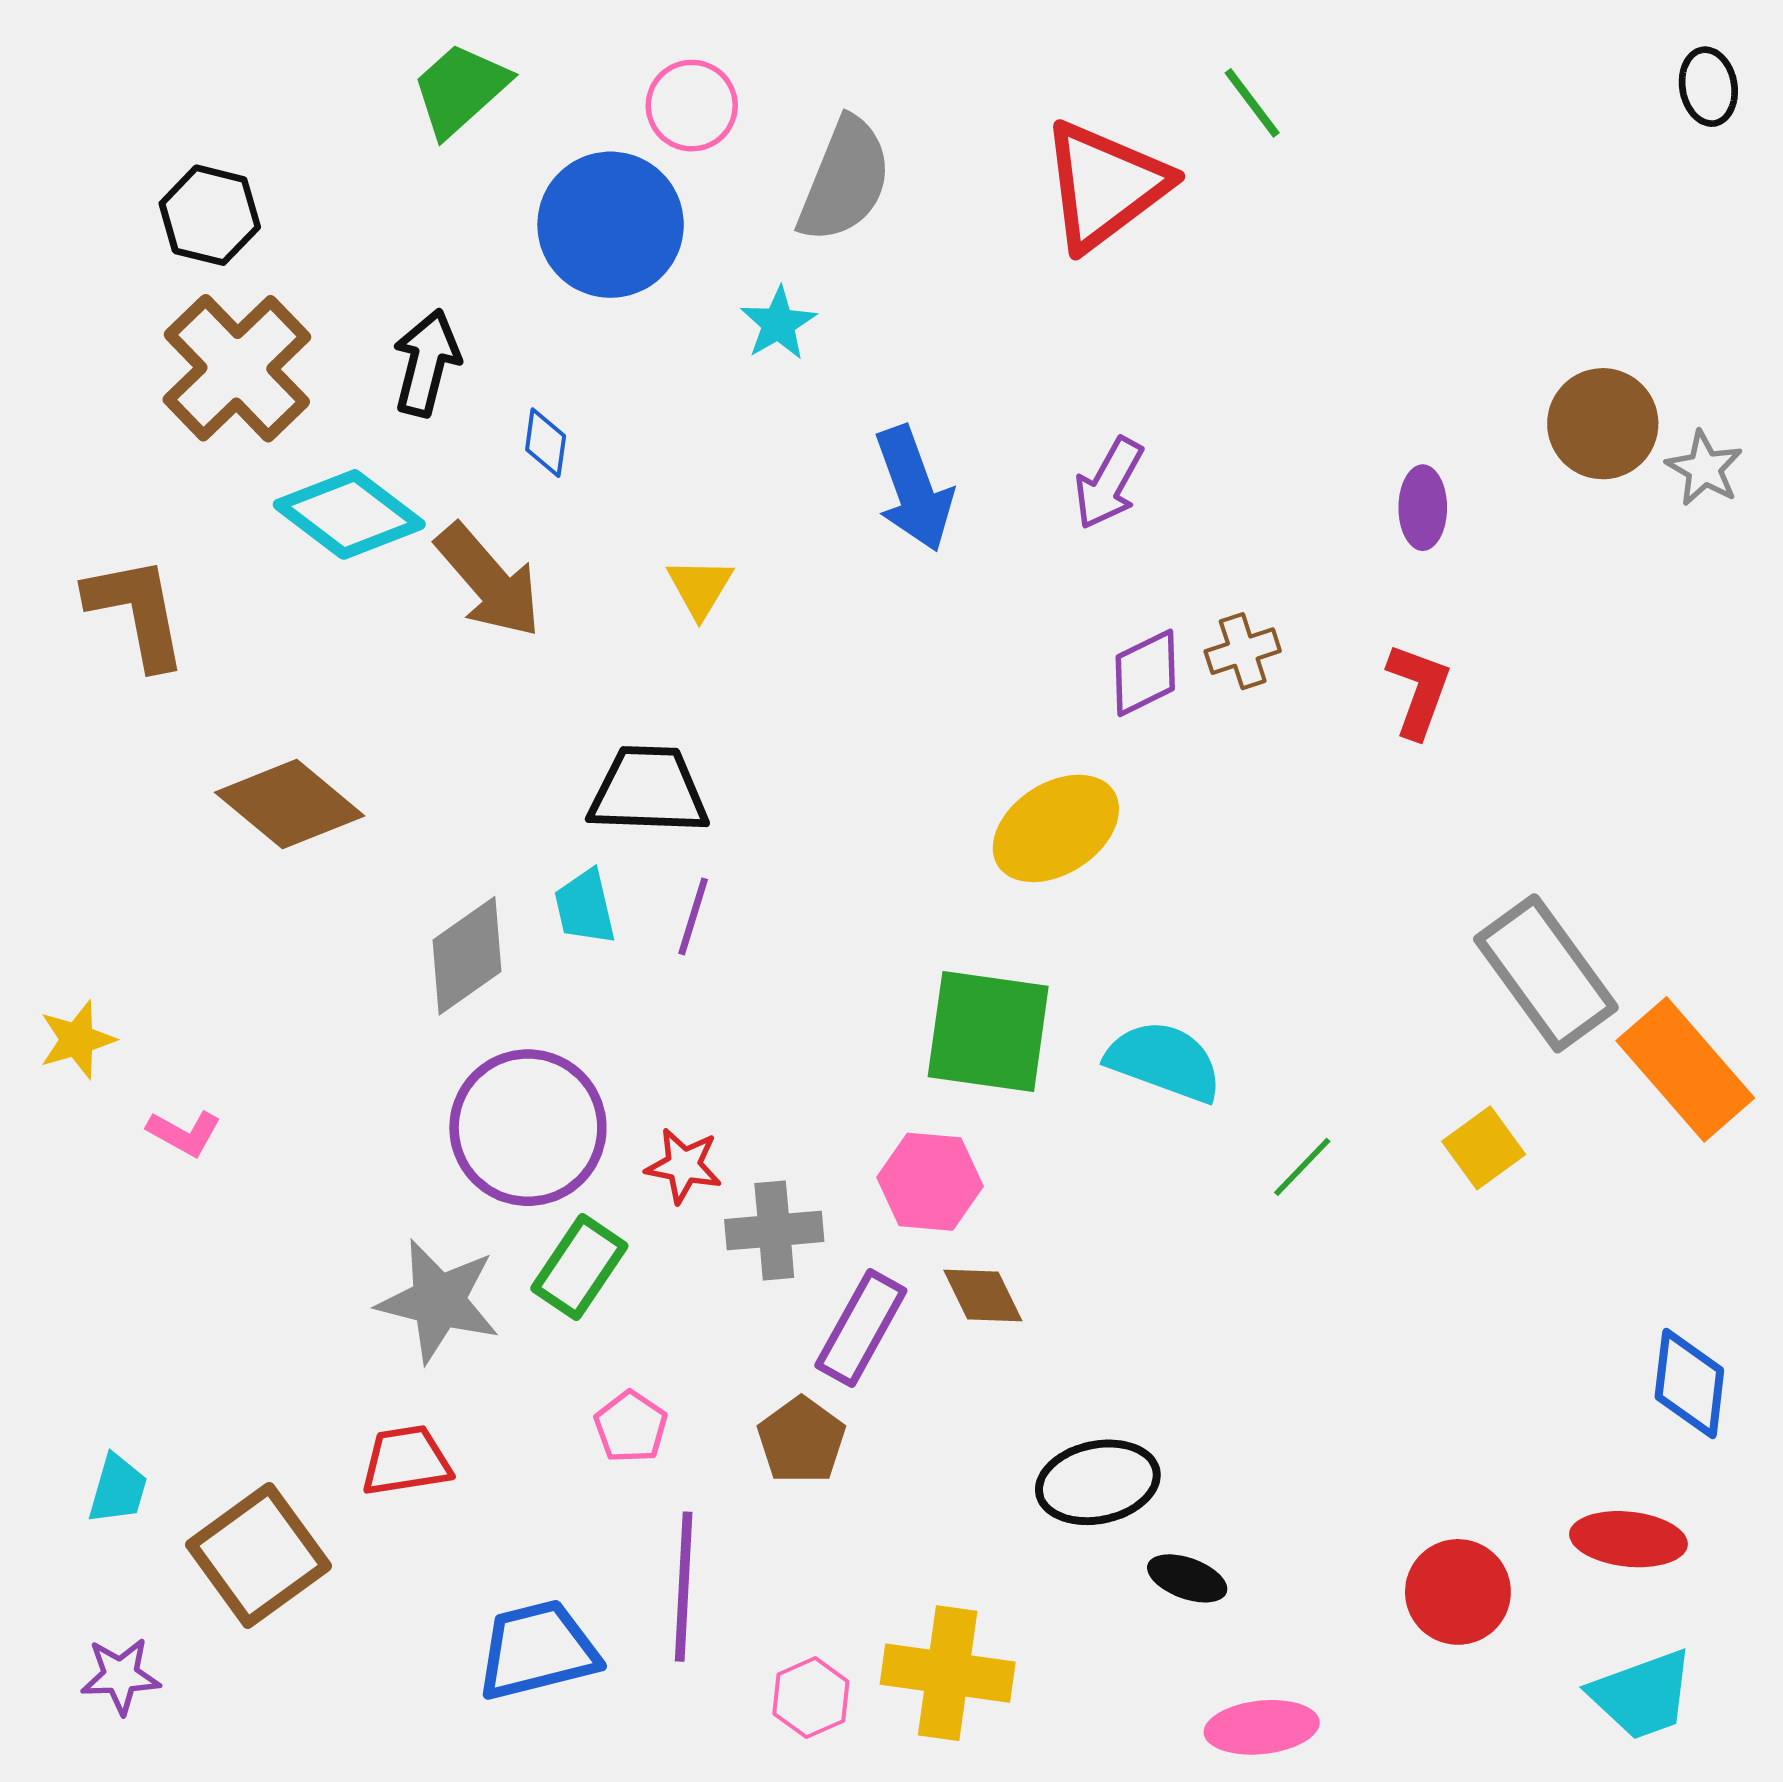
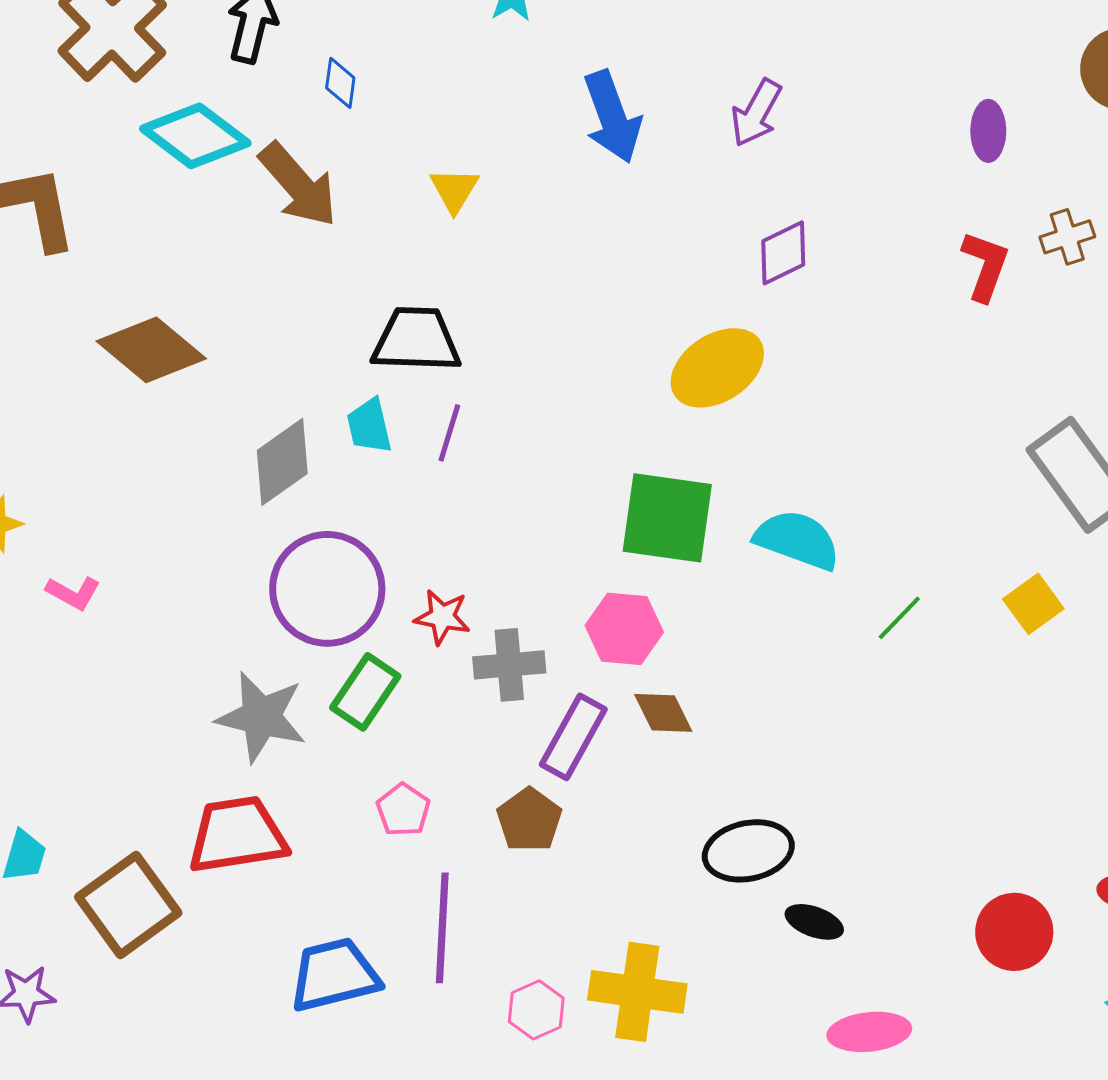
brown cross: (1243, 651) -> (1067, 237), moved
red trapezoid: (406, 1461) -> (237, 835), size x1.5

